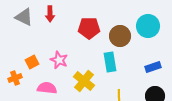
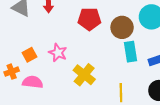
cyan rectangle: (110, 62) -> (130, 52), moved
pink semicircle: (47, 88) -> (33, 82), moved

